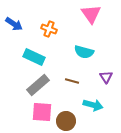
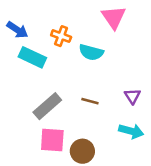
cyan semicircle: (84, 52) -> (91, 52), moved
cyan rectangle: (34, 57) -> (32, 57), moved
cyan arrow: (93, 105) -> (131, 131), moved

